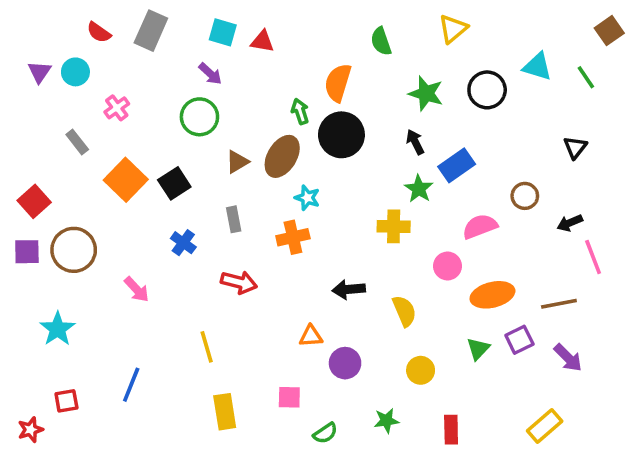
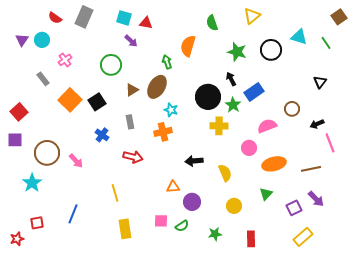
purple arrow: (210, 74) -> (131, 41), moved
black circle: (341, 135) -> (208, 97), moved
brown circle: (74, 250) -> (47, 153), moved
purple square: (519, 340) -> (294, 208), moved
green semicircle: (325, 433) -> (182, 226), moved

